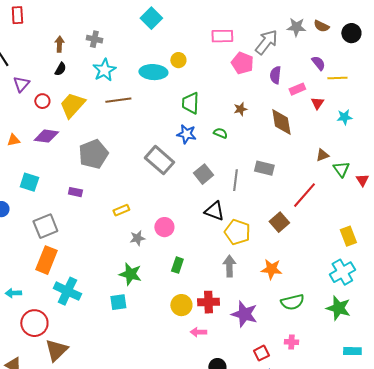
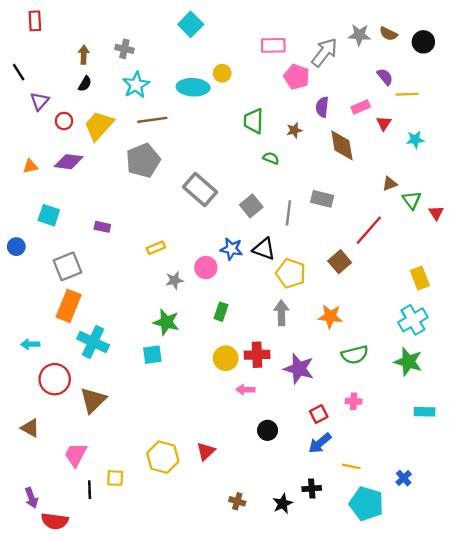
purple semicircle: (275, 75) -> (322, 107), moved
green trapezoid: (190, 103) -> (254, 121), moved
blue star: (186, 134) -> (231, 249), moved
gray pentagon: (93, 154) -> (143, 161), moved
brown triangle: (56, 350) -> (93, 400), moved

